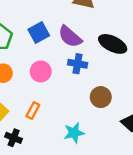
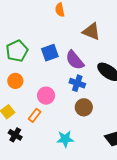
pink circle: (41, 71) -> (46, 96), moved
brown circle: (101, 97) -> (84, 107), moved

